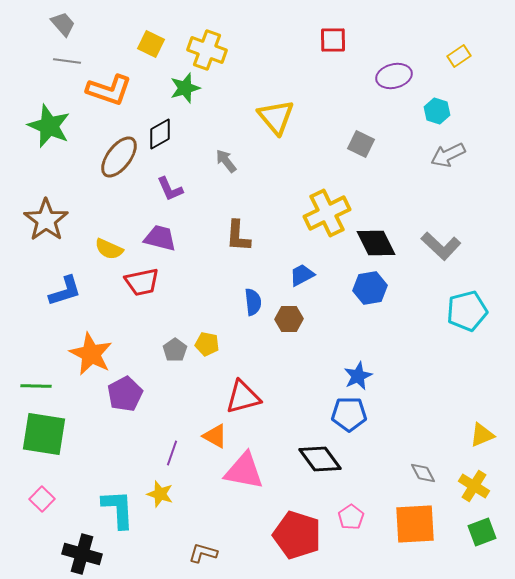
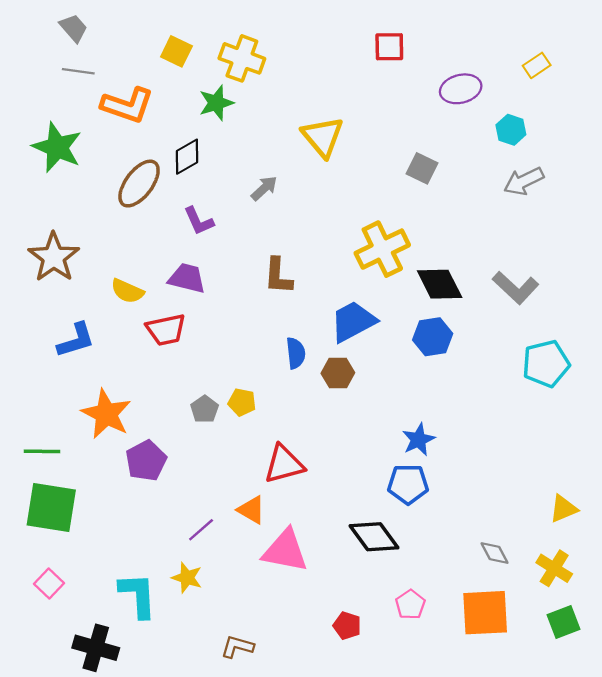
gray arrow: (226, 161) -> (264, 188), turned 85
blue trapezoid: (302, 275) -> (353, 322), size x1.6
purple line: (172, 453) -> (201, 530), turned 30
red pentagon: (297, 535) -> (347, 626), size x0.5

